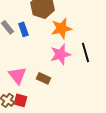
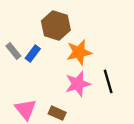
blue rectangle: (23, 29) -> (33, 53), turned 56

